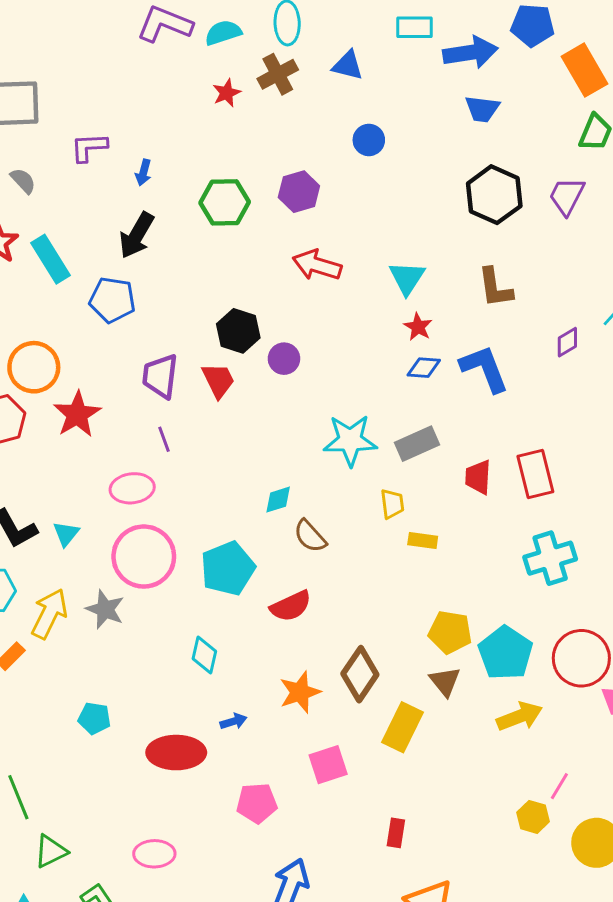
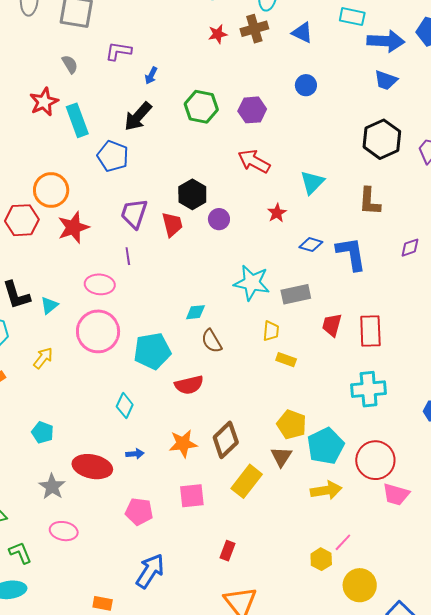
red star: (418, 327) -> (277, 213), moved
gray star: (105, 609) -> (52, 487), moved
yellow arrow: (49, 614) -> (43, 358), moved, size x0.7

